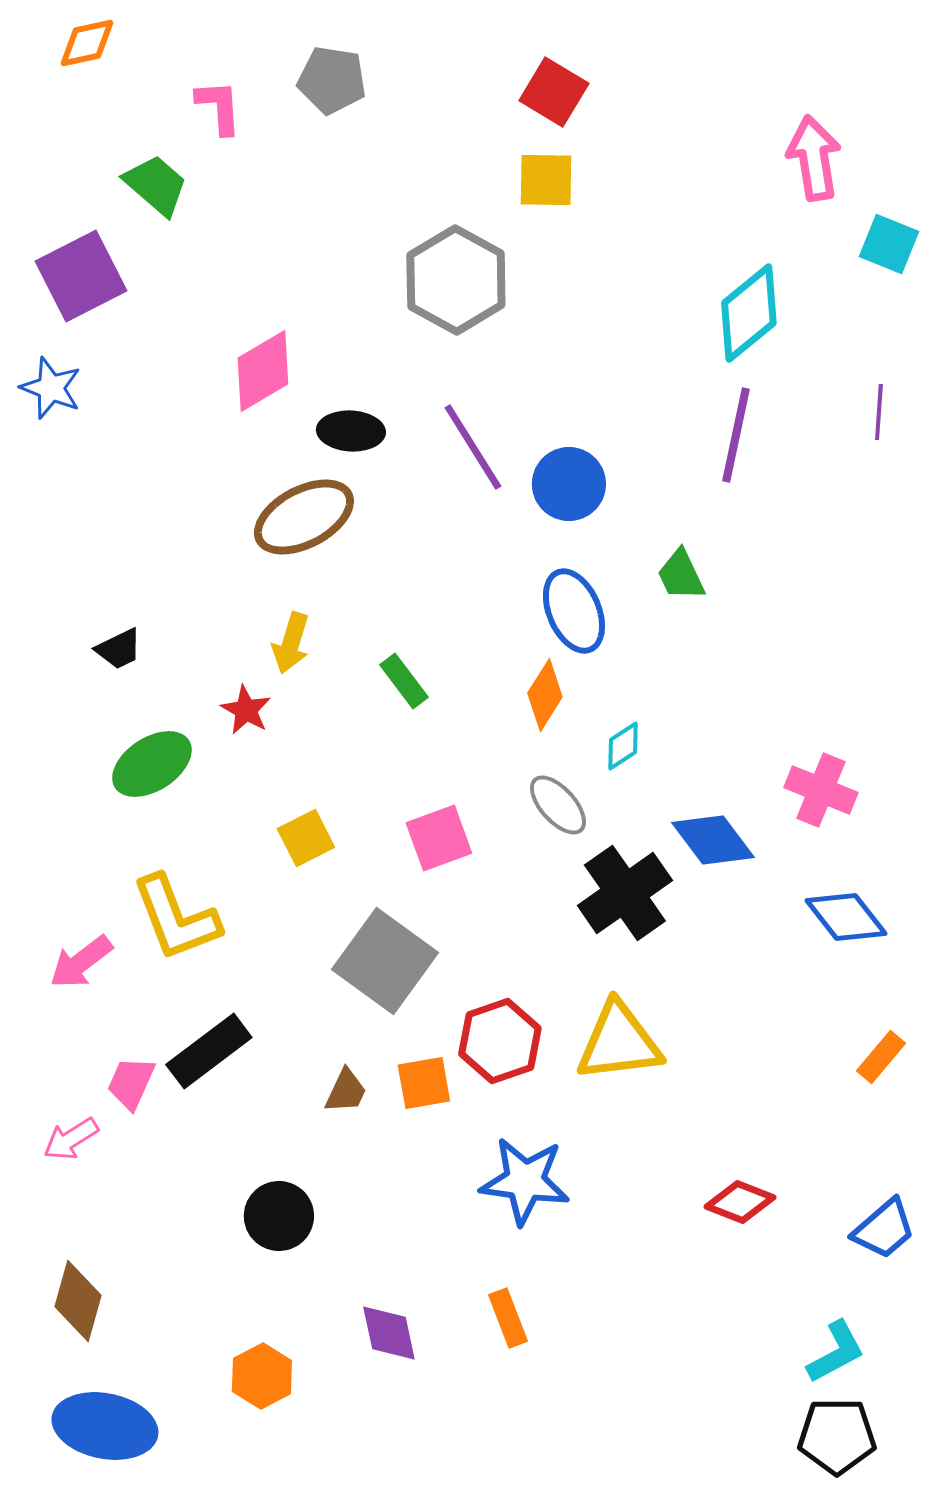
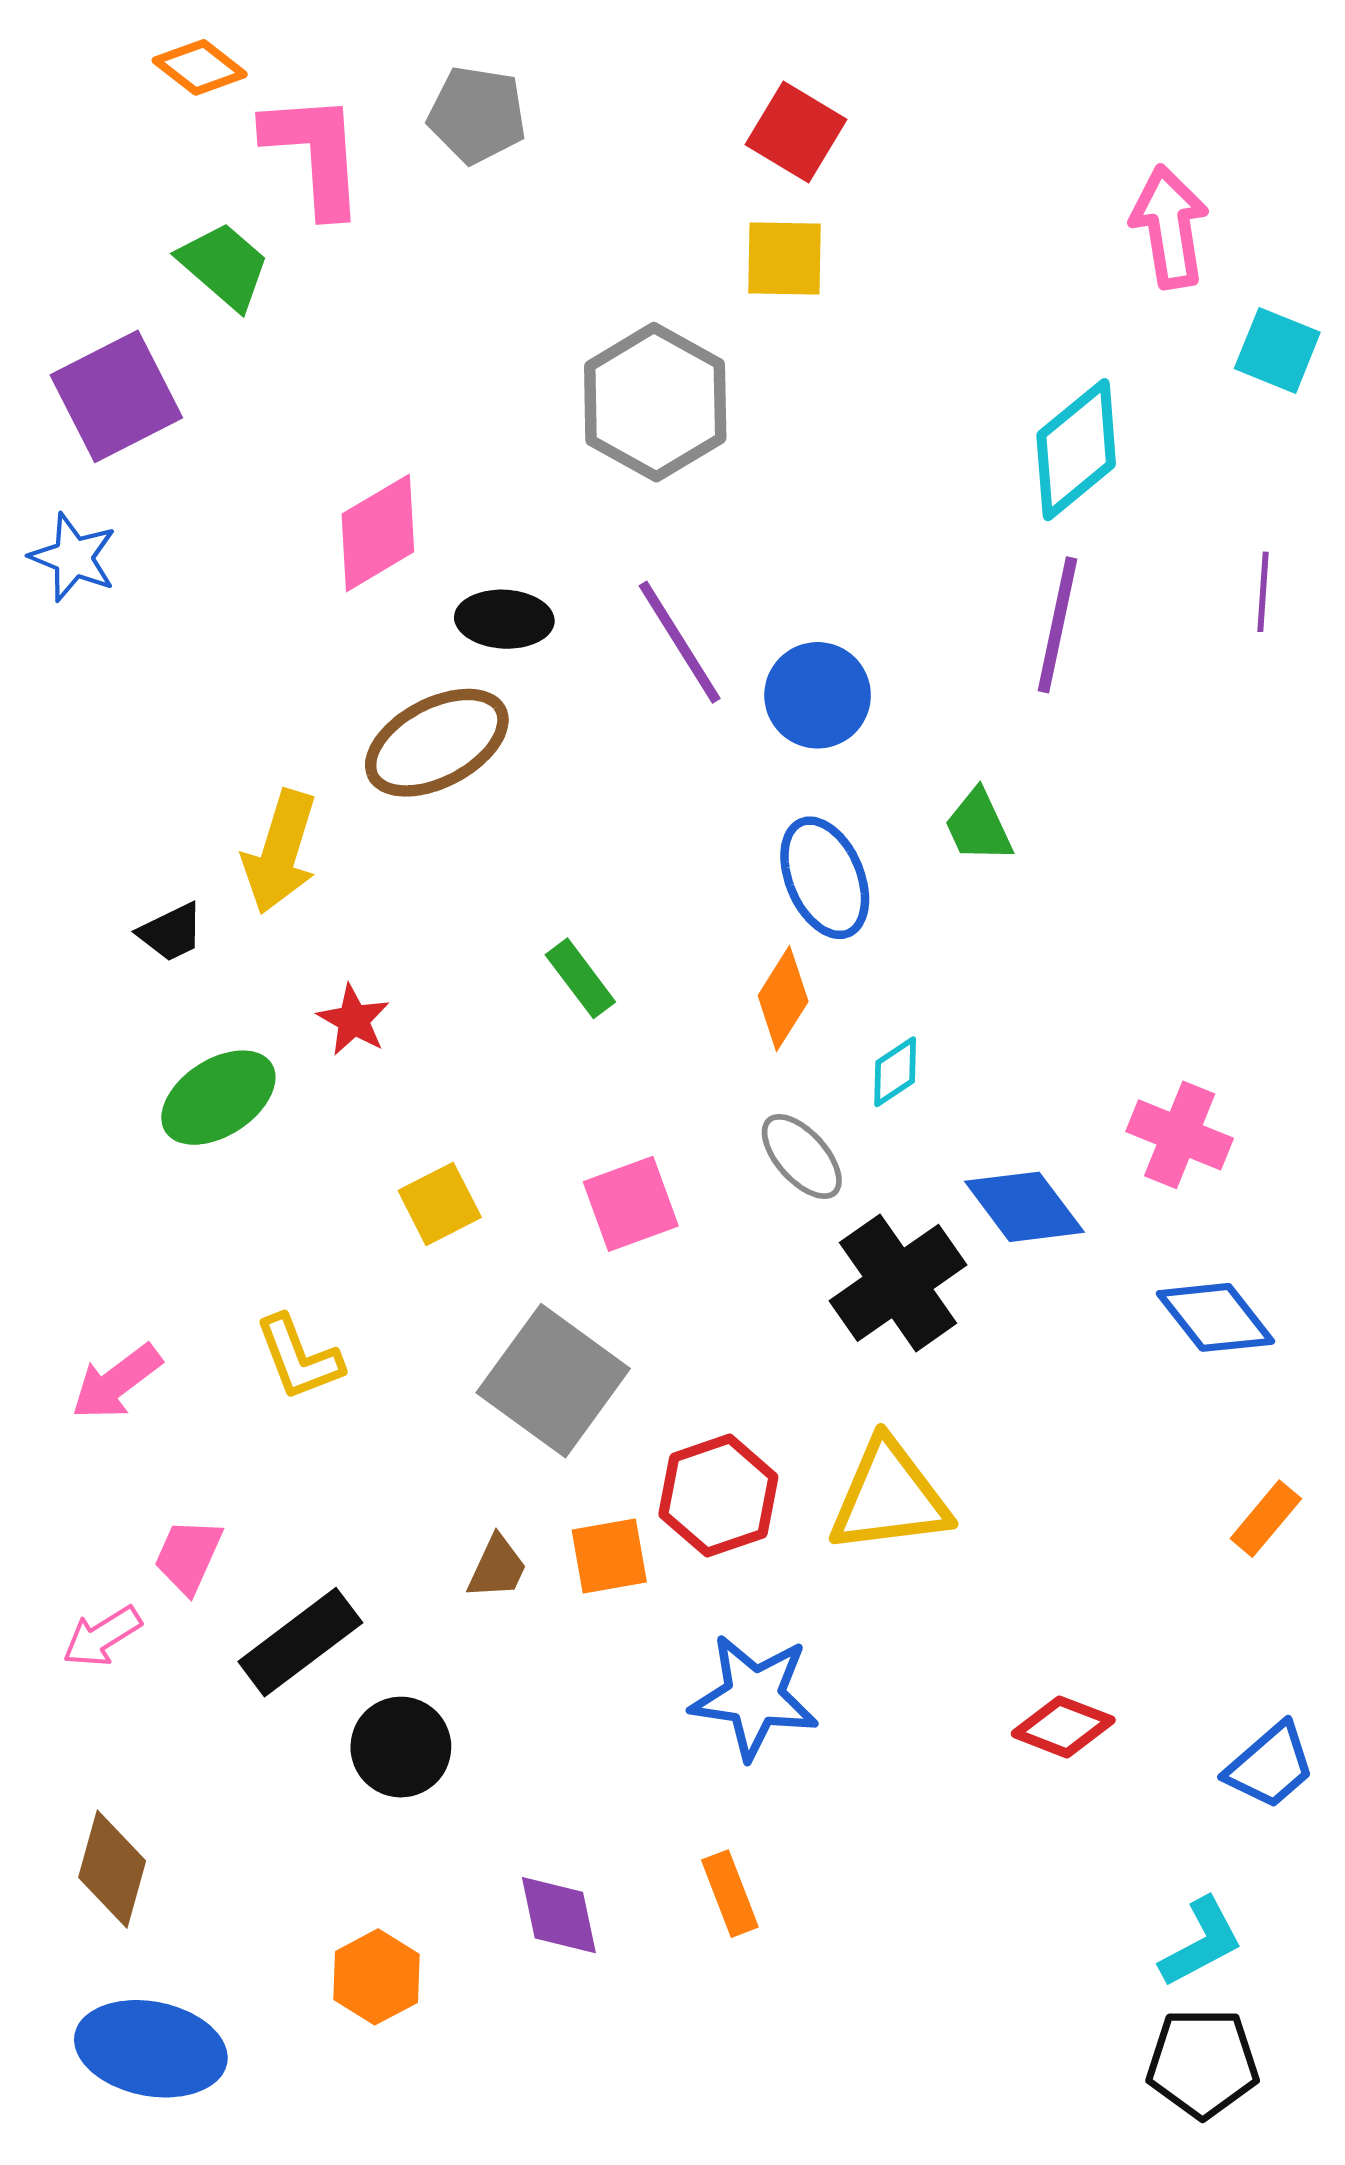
orange diamond: (87, 43) -> (200, 67), moved, turned 50
pink L-shape: (219, 107) -> (315, 154), size x1.6
yellow arrow: (291, 643) -> (280, 852), moved, size x1.4
yellow L-shape: (176, 918) -> (299, 1358), moved, size x0.7
black rectangle: (209, 1051) -> (300, 1642), moved

